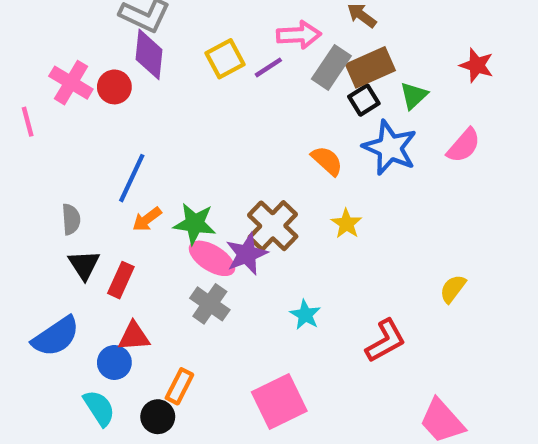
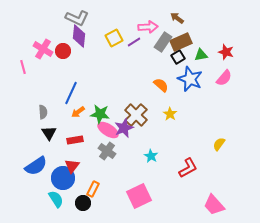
red star: (477, 65) -> (226, 52), moved
green triangle: (414, 96) -> (201, 55), turned 32
red rectangle: (121, 280) -> (75, 140), moved, turned 56
red triangle: (134, 336) -> (72, 166), turned -49
blue circle: (114, 362) -> (63, 178), size x1.5

